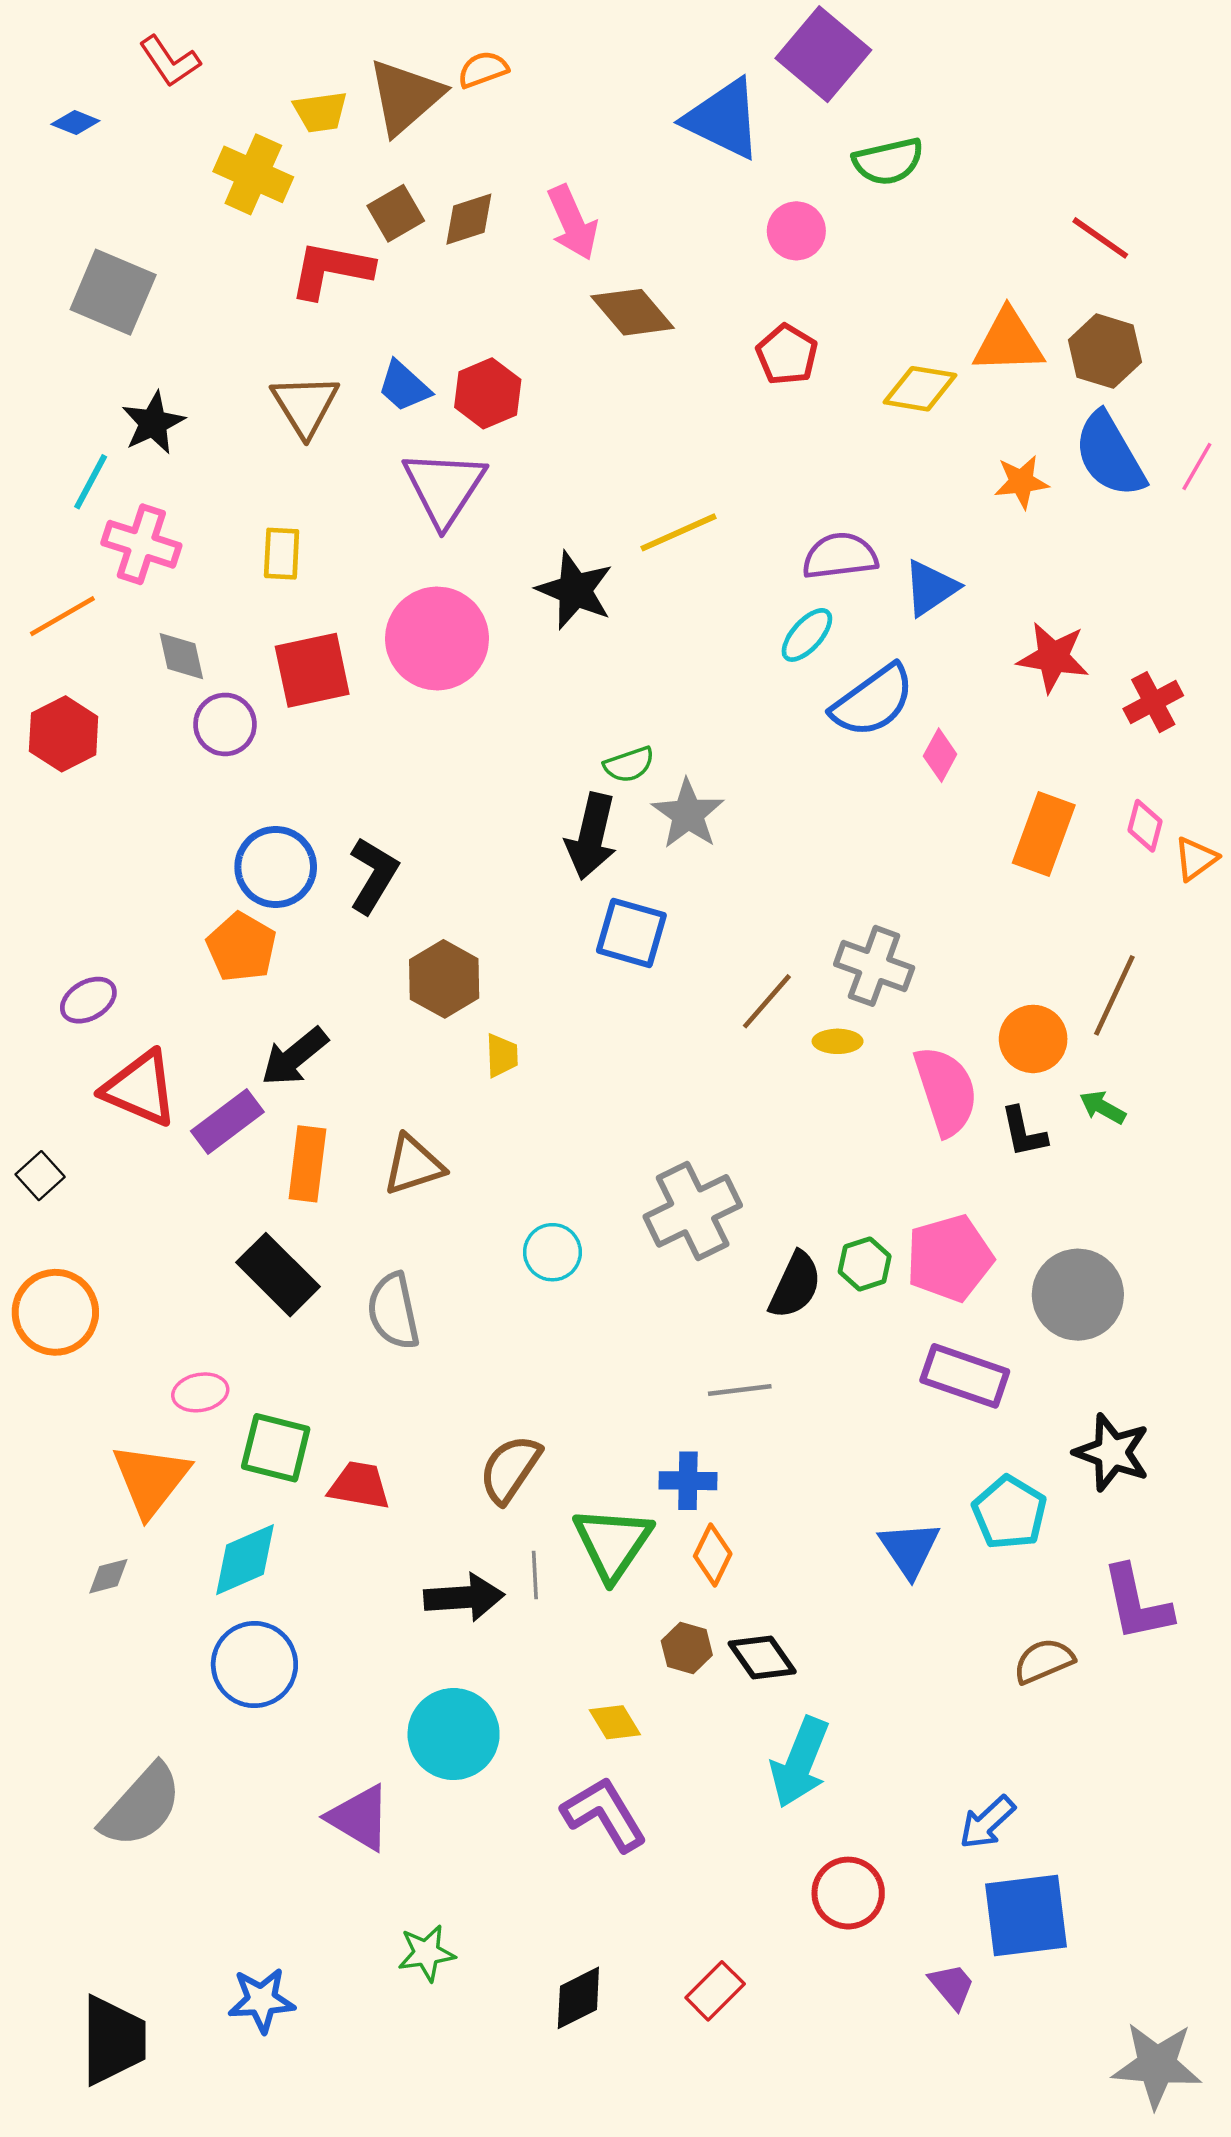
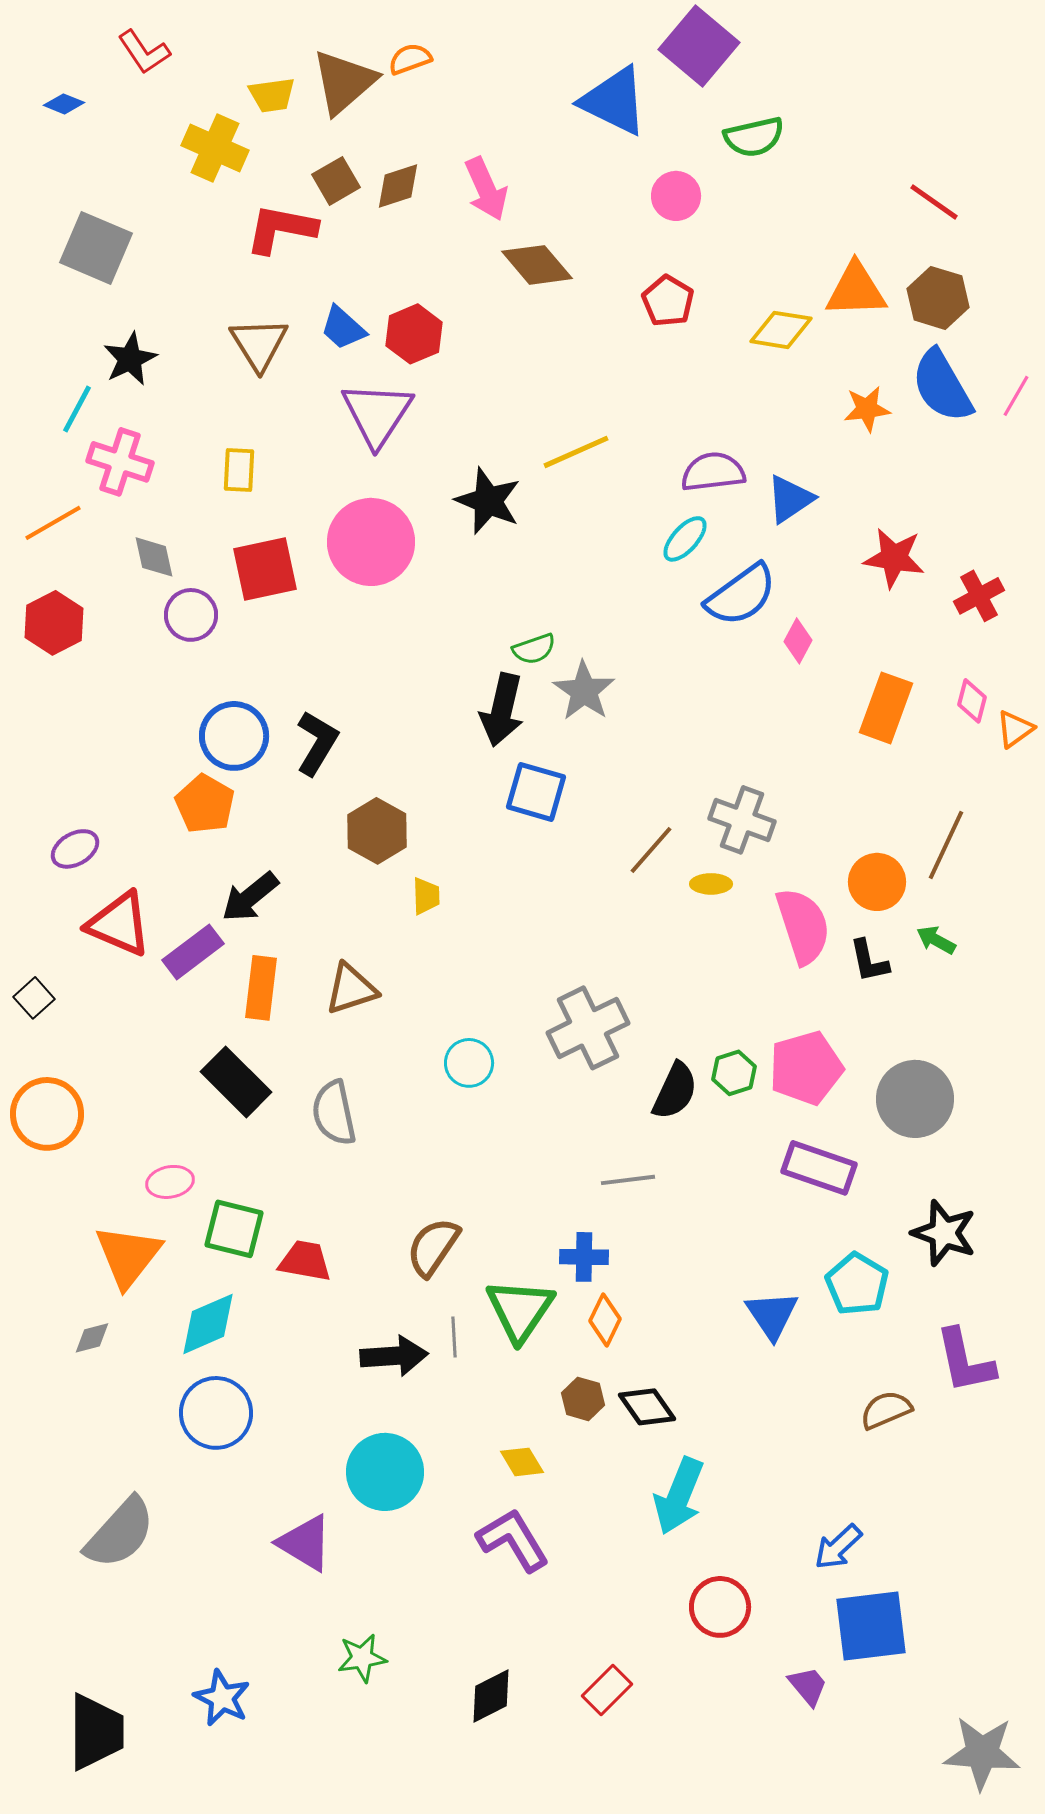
blue star: (262, 2000) -> (222, 1698), turned 30

